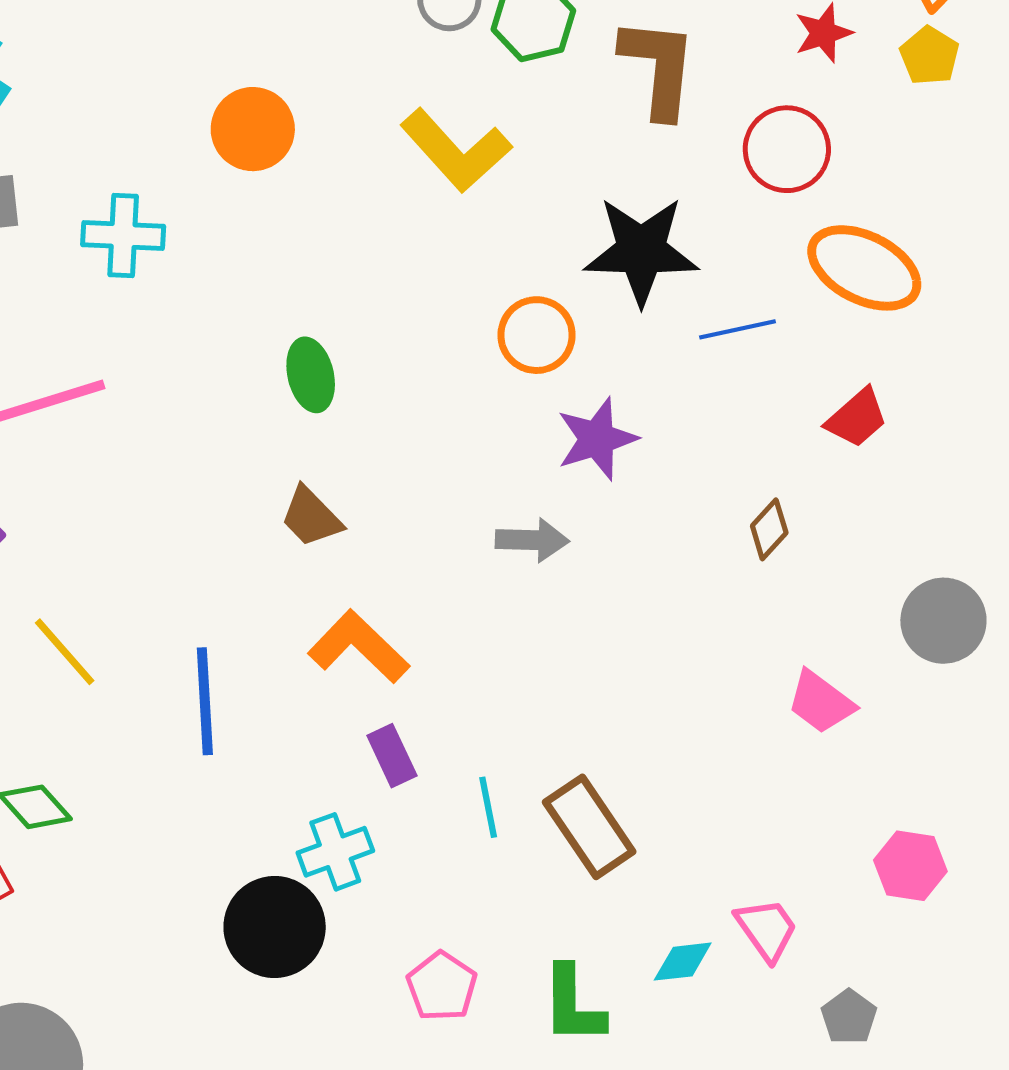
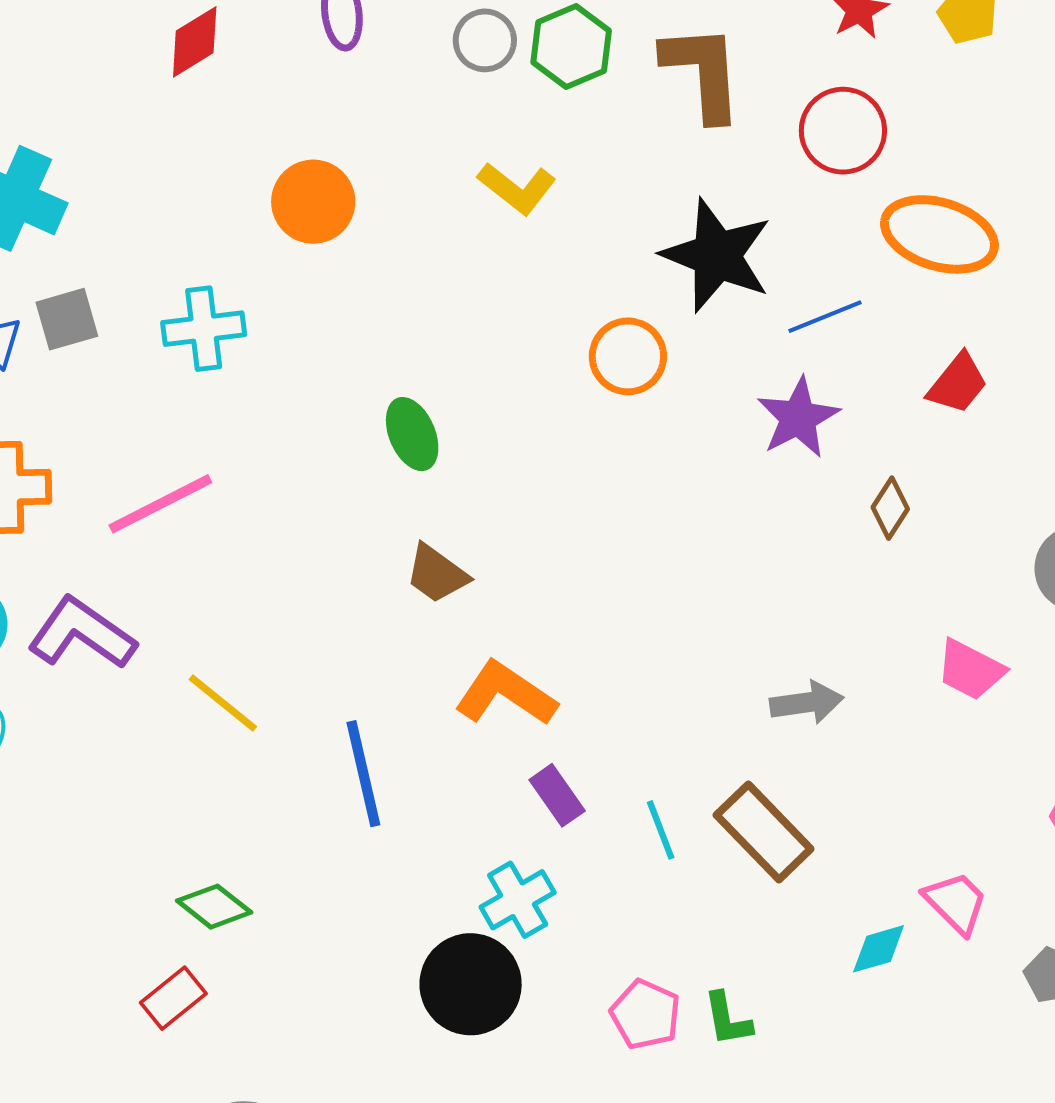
yellow L-shape: (456, 150) -> (517, 188), size x0.7
black star: (641, 251) -> (717, 255), turned 30
purple star: (597, 439) -> (798, 418), moved
gray arrow: (532, 540) -> (807, 703), moved
yellow line: (65, 652) -> (223, 703), moved
green L-shape: (573, 1005) -> (727, 1019), moved, size x0.7

